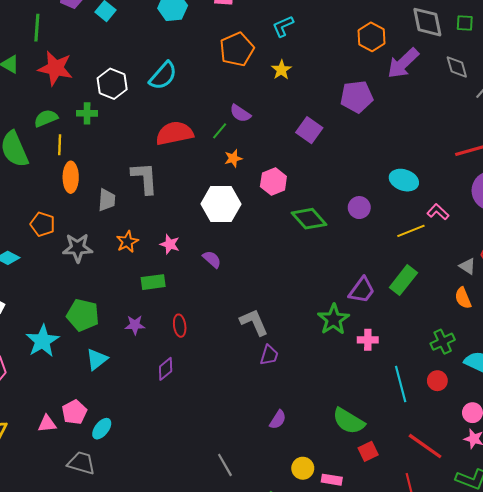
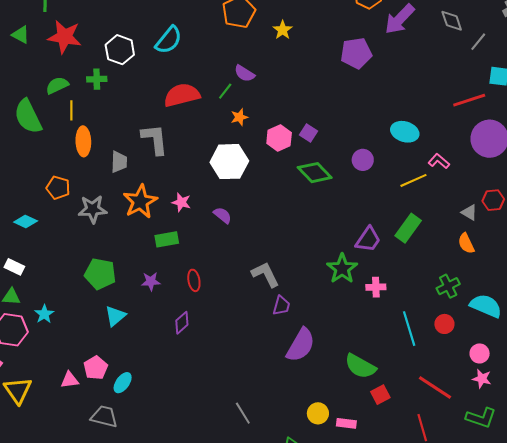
purple square: (309, 130) -> (308, 133), moved, size x0.7
orange star: (127, 242) -> (140, 201), size x1.6
cyan star: (42, 341) -> (44, 314), moved, size x0.6
purple semicircle: (278, 420) -> (301, 345), moved, size x1.8

